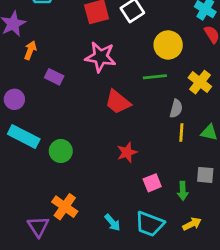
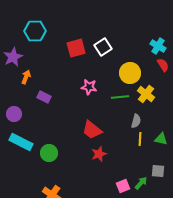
pink star: (101, 57) -> (89, 87), moved, size x0.7
yellow cross: (200, 82) -> (146, 94), moved
red trapezoid: (118, 102) -> (92, 130), moved
pink square: (152, 183) -> (123, 186), moved
green arrow: (183, 191) -> (141, 183), turned -136

